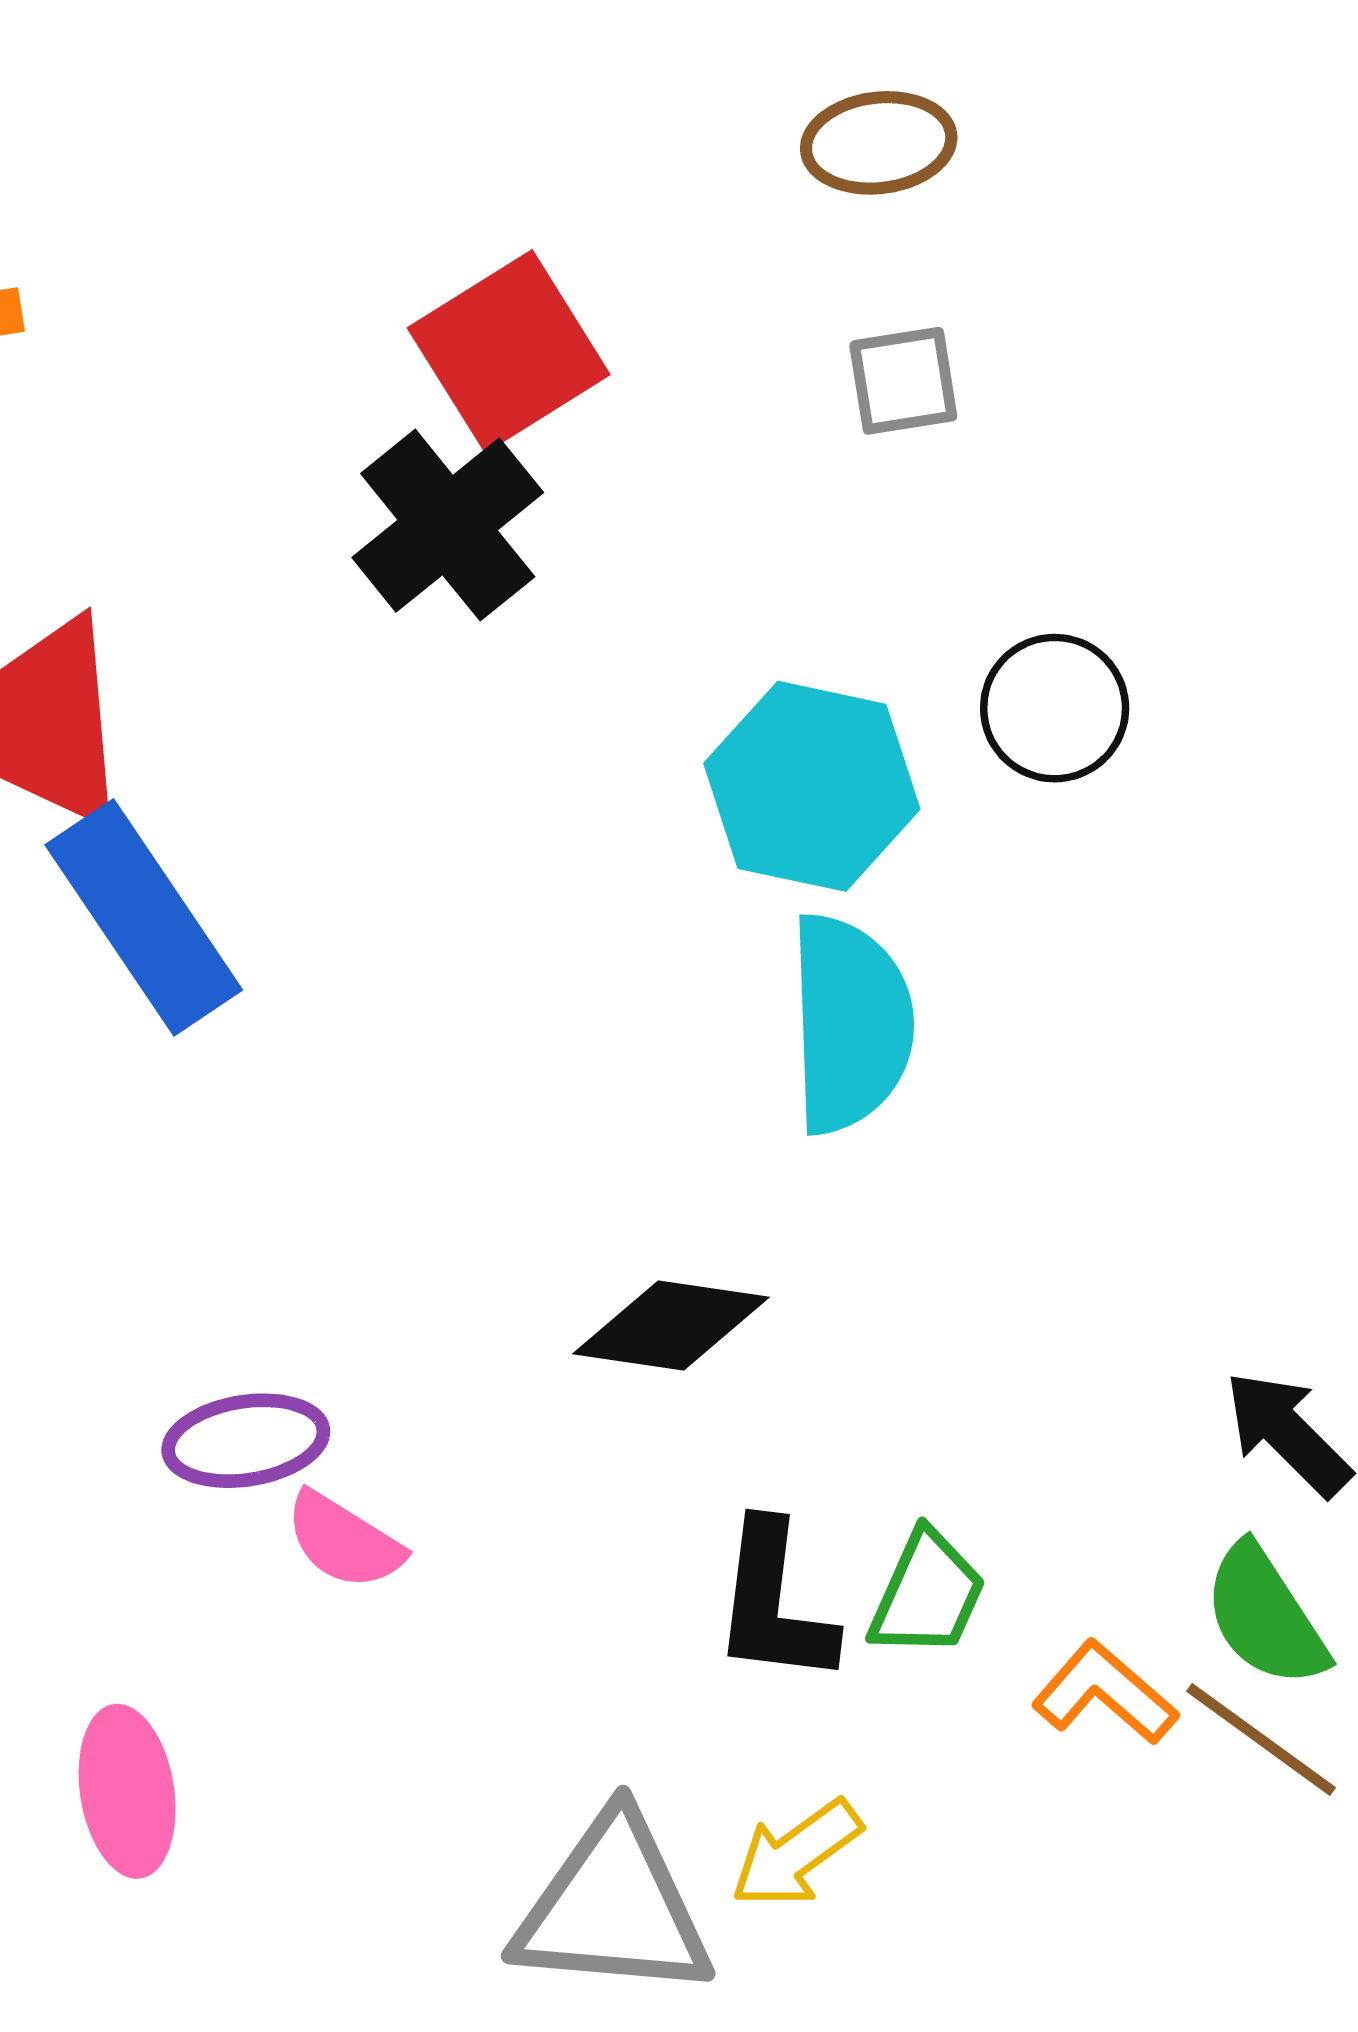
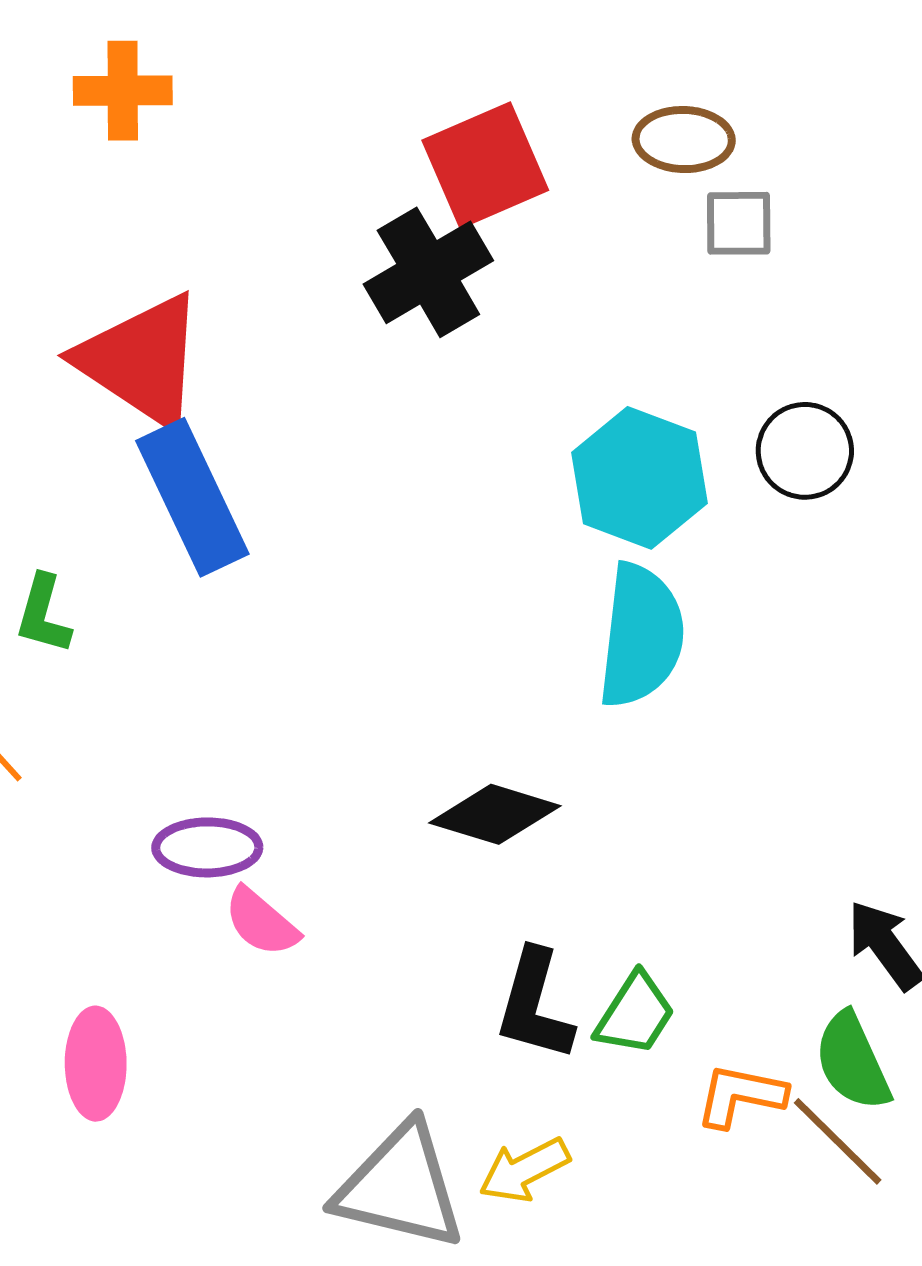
brown ellipse: (879, 143) -> (684, 140), moved
orange L-shape: (1105, 1693) -> (741, 1096), turned -38

